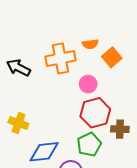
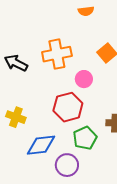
orange semicircle: (90, 44) -> (86, 11), moved
red hexagon: (95, 113) -> (68, 107), moved

